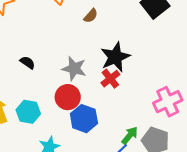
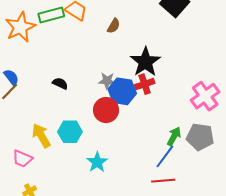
gray star: (74, 69) -> (107, 81), size x0.7
red cross: (110, 79) -> (145, 84), turned 30
blue hexagon: (84, 119) -> (122, 91), moved

